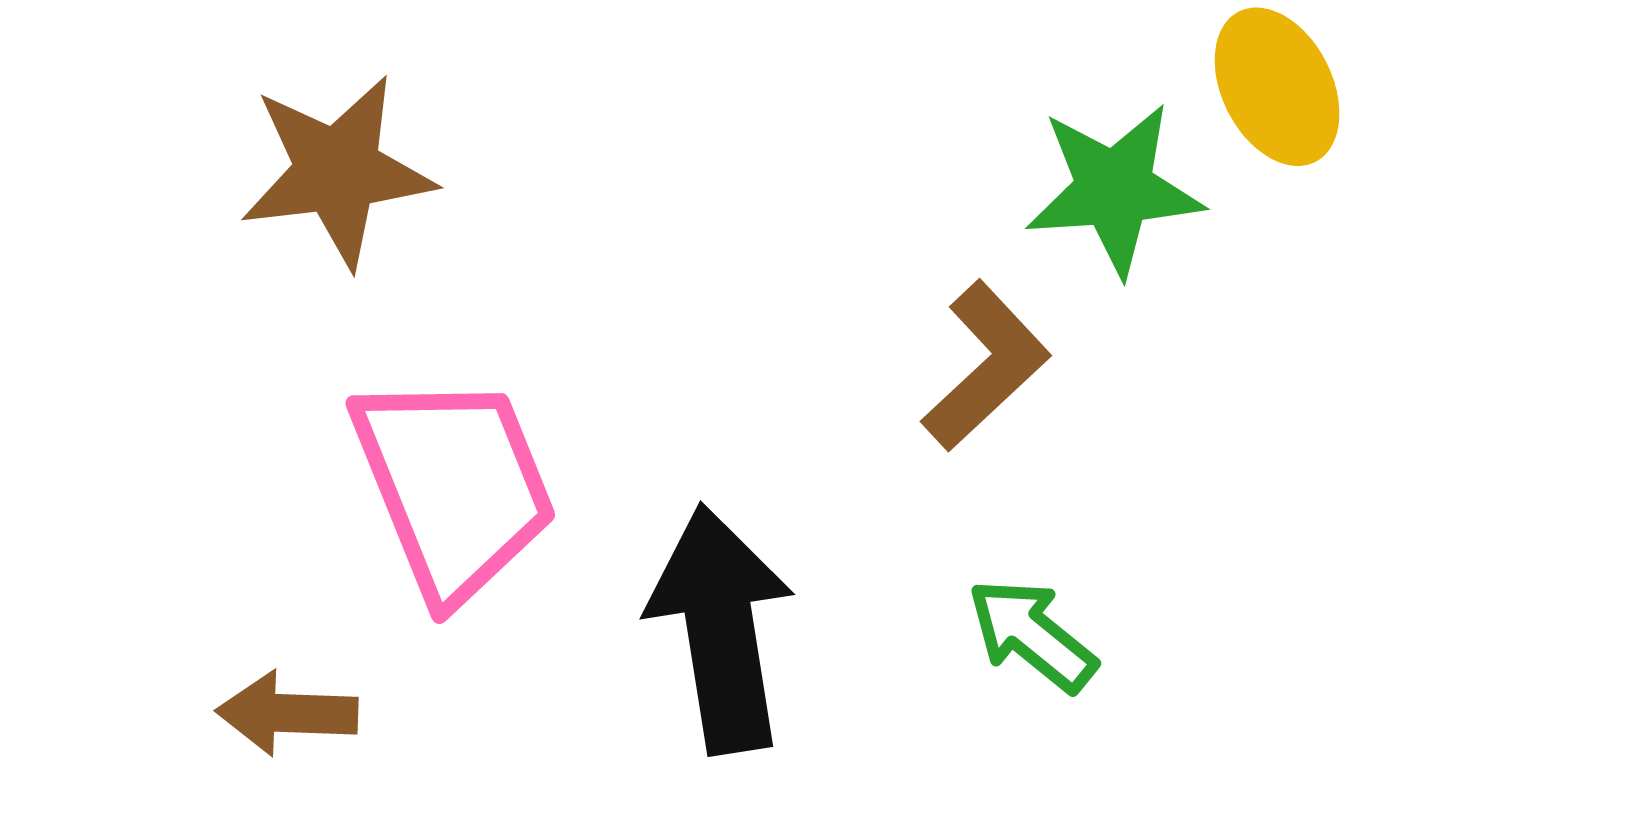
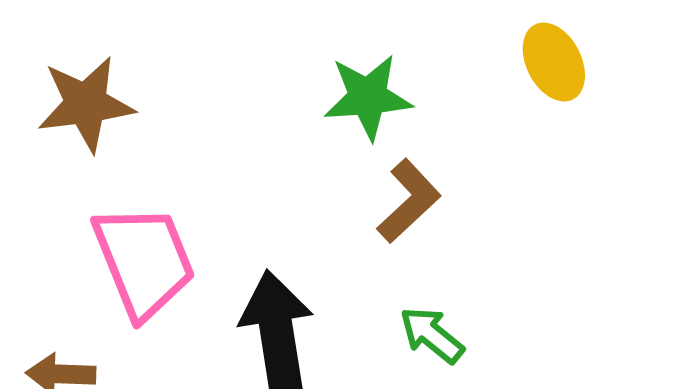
green star: (1114, 189) -> (368, 97), moved

